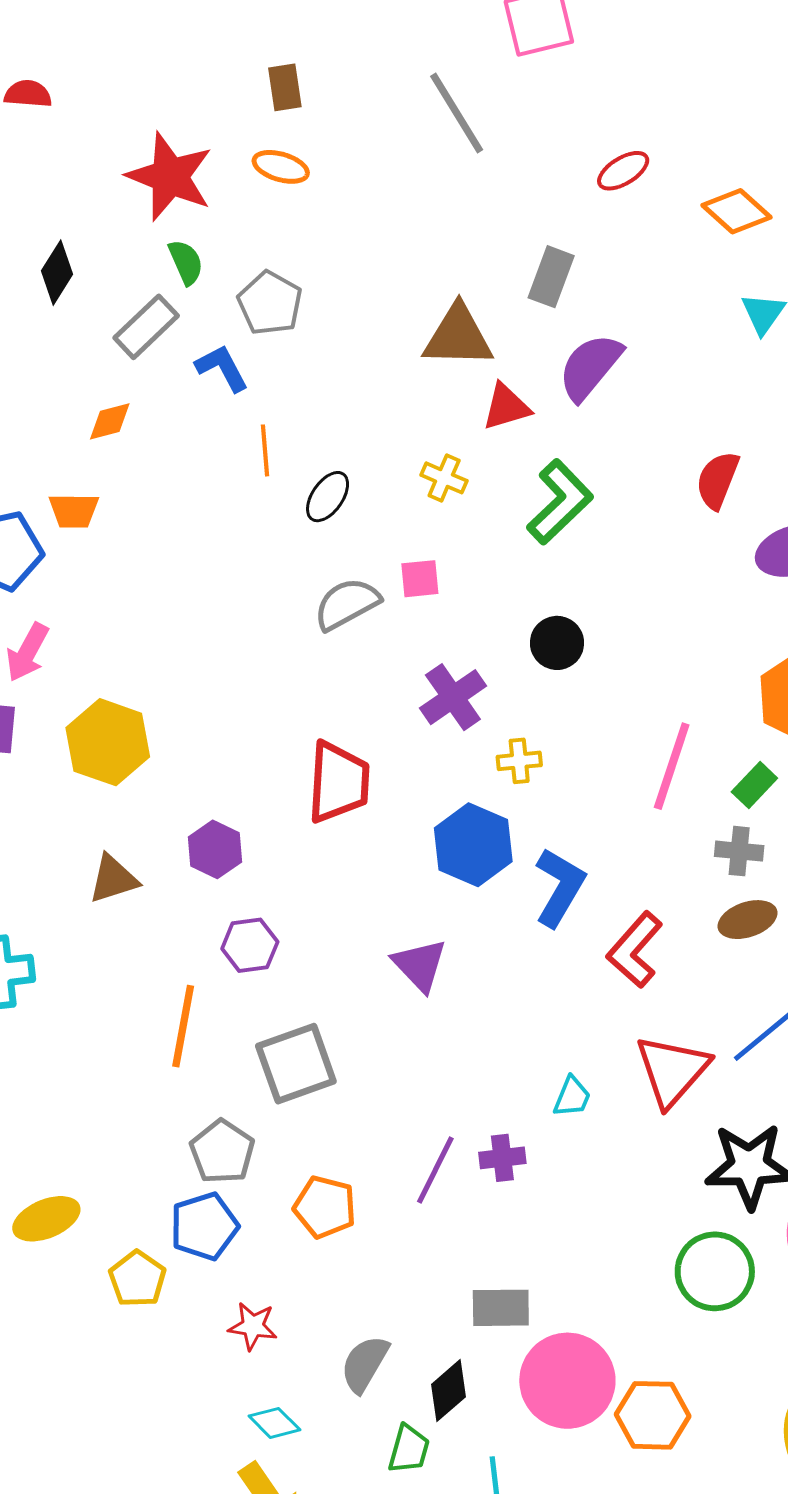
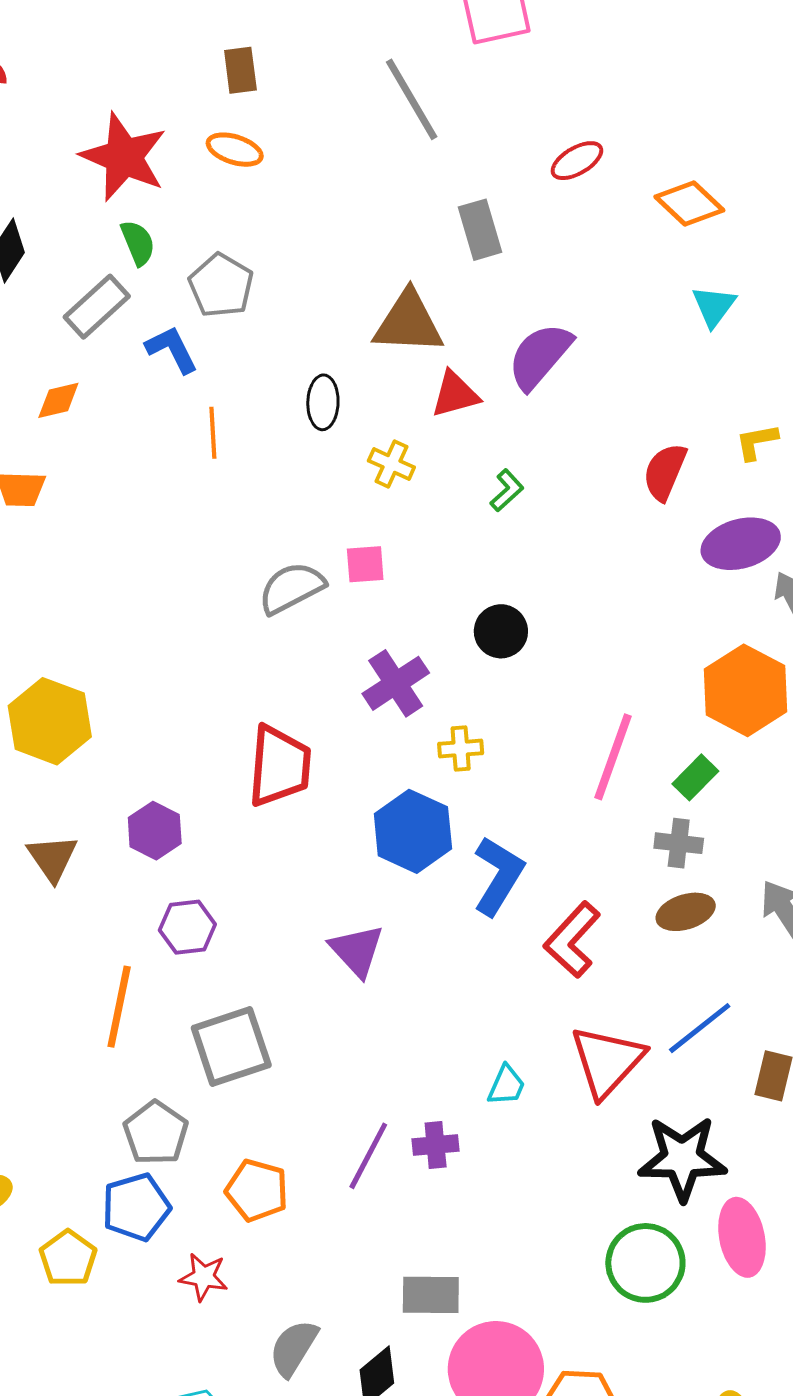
gray rectangle: (551, 277) -> (480, 230), moved, turned -38
black ellipse: (328, 497) -> (323, 402), moved, turned -34
green L-shape: (560, 502) -> (507, 490), size x0.5
brown triangle: (113, 879) -> (52, 858), turned -48
red star: (253, 1326) -> (204, 1277), moved

